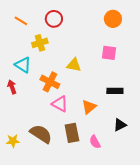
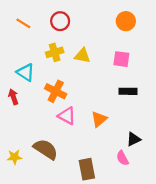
yellow cross: (40, 43) -> (55, 52), moved
yellow triangle: (74, 65) -> (82, 56), moved
black rectangle: (115, 91) -> (128, 91), moved
brown rectangle: (72, 133) -> (87, 169), moved
pink semicircle: (95, 142) -> (122, 158), moved

